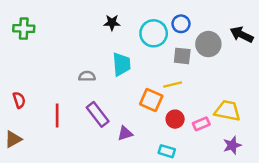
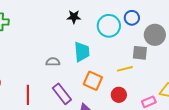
gray square: (182, 56) -> (140, 53), moved
orange square: (151, 100) -> (93, 81), moved
red circle: (175, 119) -> (119, 95), moved

